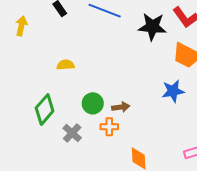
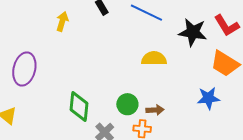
yellow semicircle: (66, 65) -> (154, 59), moved, size x1.4
green diamond: (45, 109) -> (79, 107), turned -40

